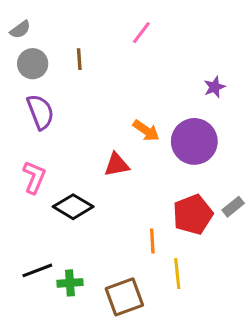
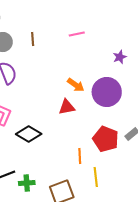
pink line: (141, 33) -> (77, 34), moved, turned 42
red triangle: (117, 165) -> (67, 107), moved
red pentagon: (193, 214) -> (106, 139), turned -30

